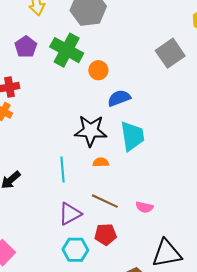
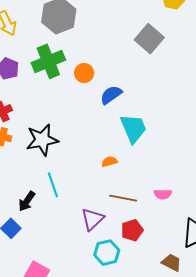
green cross: (67, 50) -> (48, 61), turned -36
black star: (91, 131) -> (42, 140), moved
cyan line: (62, 169) -> (53, 185), moved

